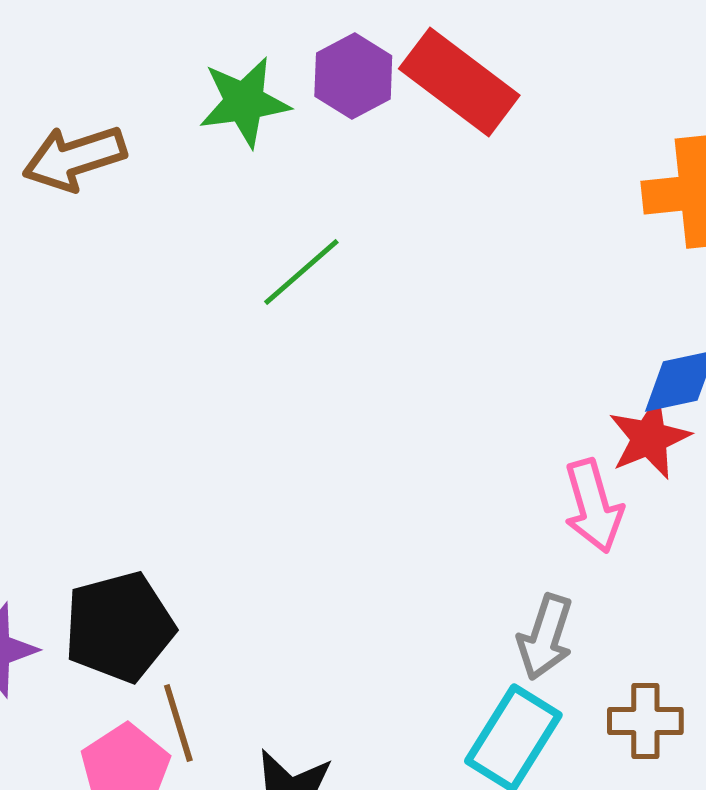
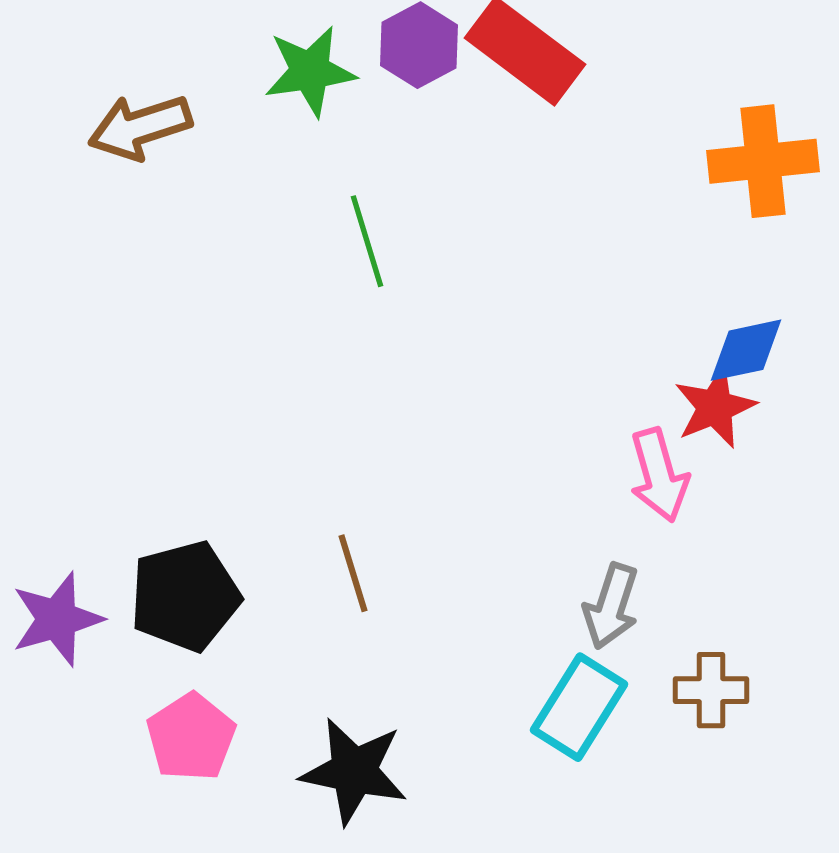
green line: (301, 272) -> (367, 241), turned -66
brown line: (178, 723) -> (353, 573), moved

